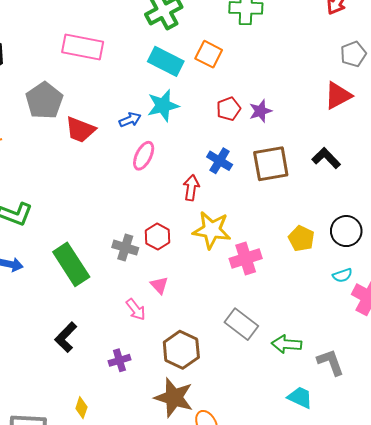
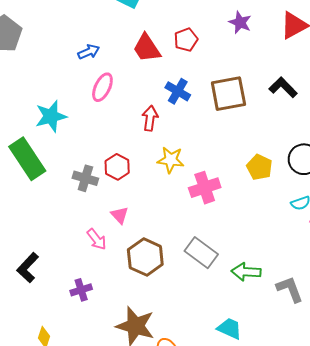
cyan star: (163, 106) -> (51, 116), moved
purple star: (260, 111) -> (240, 22), moved, turned -30
red trapezoid: (80, 130) -> (147, 48), moved, turned 36
yellow star: (212, 230) -> (171, 160), size x0.7
green rectangle: (71, 264) -> (27, 159), moved
brown hexagon: (181, 350) -> (145, 257), moved
cyan trapezoid: (300, 398) -> (230, 329), moved

